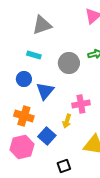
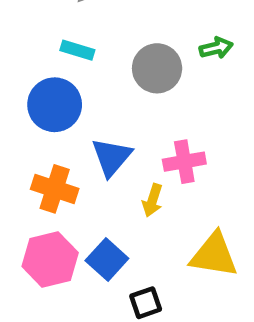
blue circle: (24, 79) -> (55, 105), size x1.5
blue triangle: (45, 91) -> (112, 157), moved
blue square: (47, 136) -> (107, 259), moved

